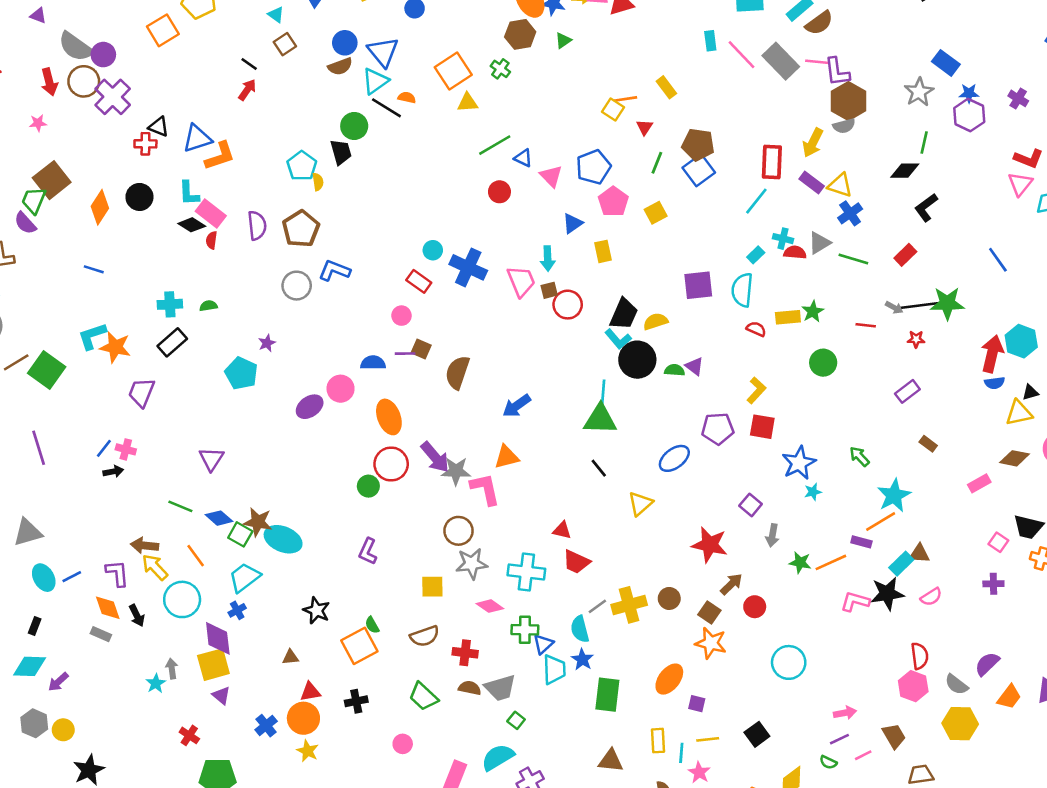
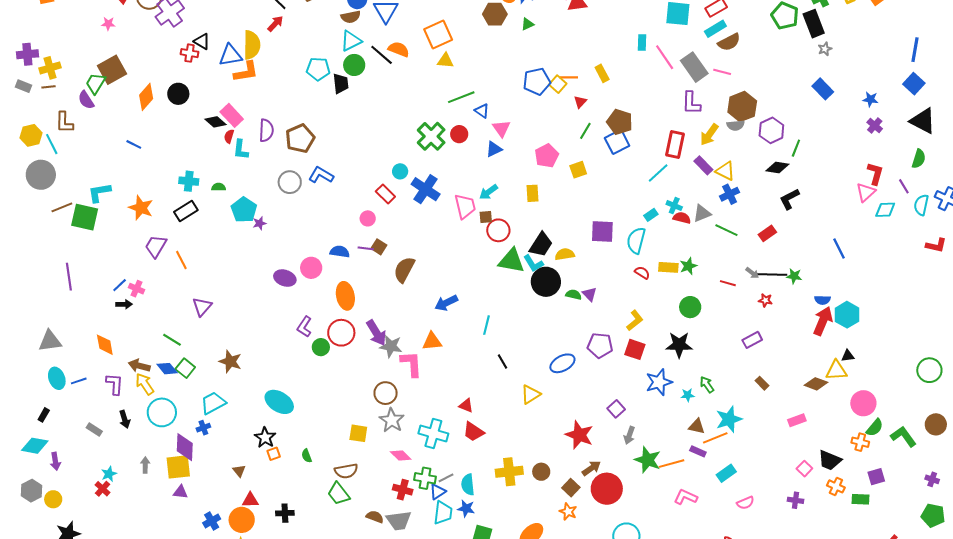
green cross: (500, 69) -> (431, 136), moved, size x1.8
purple L-shape: (837, 72) -> (691, 103), moved
cyan triangle: (375, 81) -> (351, 41), moved
gray star: (919, 92) -> (825, 49), moved, size x0.6
blue star: (969, 93) -> (870, 99), moved
orange semicircle: (407, 98) -> (399, 49), size x1.5
purple hexagon: (969, 115) -> (771, 130), moved
red L-shape: (1028, 159) -> (875, 173), turned -105
cyan pentagon: (302, 166) -> (318, 69), moved, turned 30
blue pentagon: (593, 167) -> (537, 81), moved
yellow semicircle: (318, 182) -> (252, 45), moved, size x2.0
cyan L-shape: (189, 193) -> (241, 150), moved
blue triangle: (573, 223) -> (494, 149), moved
cyan arrow: (548, 259) -> (489, 192), turned 48
green star: (947, 303) -> (794, 276), size x0.6
cyan L-shape: (92, 336) -> (99, 192), moved
green square: (47, 370) -> (85, 217), turned -32
cyan pentagon: (241, 373) -> (244, 210), moved
blue semicircle: (995, 383) -> (822, 300), moved
cyan line: (603, 392) -> (487, 325), moved
purple ellipse: (310, 407) -> (285, 278), turned 45
green triangle: (600, 419) -> (511, 261), moved
brown diamond: (1014, 458) -> (816, 384), moved
cyan star: (813, 492) -> (688, 395), moved
blue diamond: (219, 518) -> (167, 369), moved
green square: (240, 534) -> (185, 368), moved
cyan ellipse: (283, 539) -> (279, 402), moved
purple L-shape: (368, 551) -> (304, 327), moved
brown triangle: (919, 554) -> (697, 426), moved
orange line: (196, 556) -> (181, 260), moved
green star: (800, 563) -> (648, 460), size x1.5
gray star: (472, 564) -> (392, 420), turned 30
black star: (887, 594) -> (679, 345), moved
gray line: (597, 606) -> (446, 478), moved
red circle: (755, 607) -> (607, 489), size x1.8
orange diamond: (108, 608) -> (105, 345), moved
orange star: (711, 643) -> (568, 512), size x0.7
orange square: (359, 646) -> (274, 454), moved, size x0.5
red cross: (465, 653) -> (403, 490), moved
brown triangle: (291, 657) -> (239, 471), turned 48
blue star: (582, 659) -> (466, 509), turned -30
purple arrow: (58, 682) -> (55, 461), turned -66
cyan star: (156, 683) -> (109, 474), moved
purple triangle: (221, 695) -> (180, 492), turned -42
green trapezoid: (423, 696) -> (338, 494), moved
red cross: (189, 735) -> (103, 489), moved

